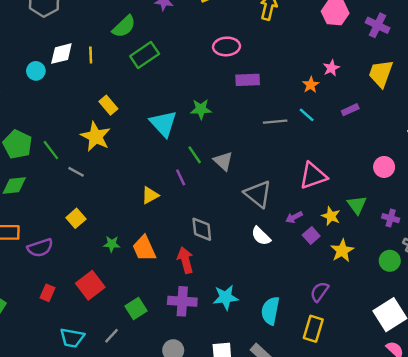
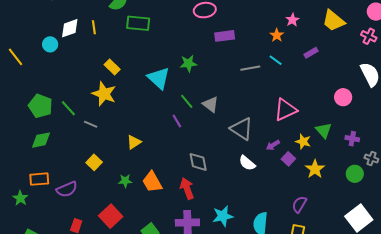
green rectangle: (145, 55) -> (138, 23), turned 45
yellow trapezoid: (381, 73) -> (333, 21), turned -65
yellow triangle: (150, 195) -> (134, 142), moved

